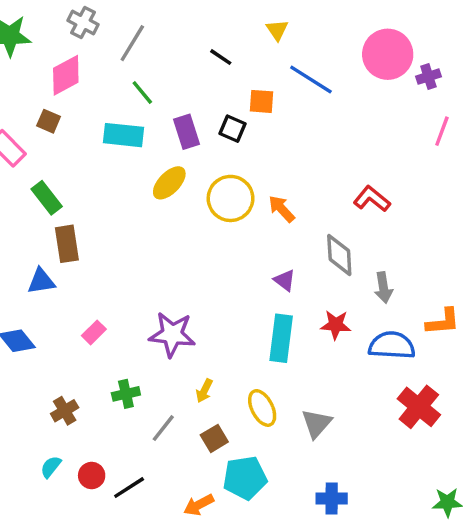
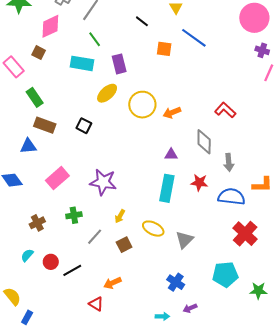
pink circle: (388, 54) -> (254, 18), moved
purple cross: (428, 77) -> (262, 50), moved, turned 32
black square: (232, 129) -> (84, 126), moved
orange arrow: (282, 209) -> (172, 113), turned -72
brown rectangle: (67, 244) -> (45, 125), turned -65
purple triangle: (285, 280) -> (171, 155), turned -40
pink rectangle: (94, 332) -> (57, 178), size x1.6
yellow ellipse: (262, 408) -> (153, 229), turned -40
cyan pentagon: (245, 478) -> (225, 274), moved
blue cross: (332, 498) -> (176, 282), moved, turned 30

